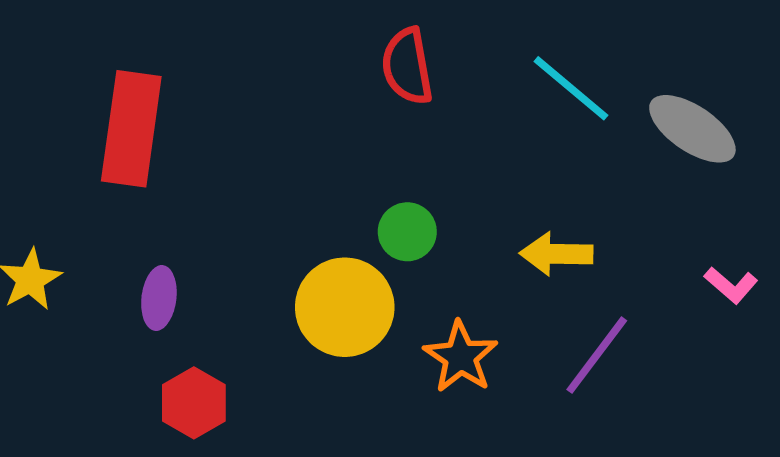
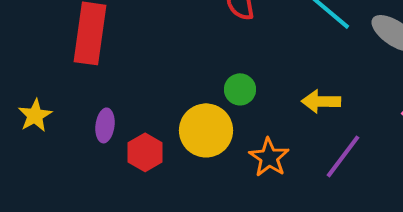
red hexagon: (194, 403) -> (145, 152), moved

